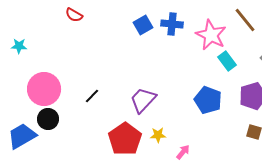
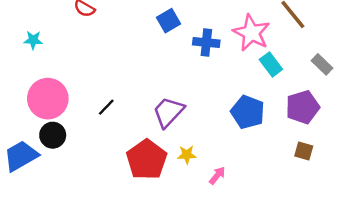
blue cross: (172, 24) -> (206, 43), moved
cyan star: (19, 46) -> (33, 40), moved

